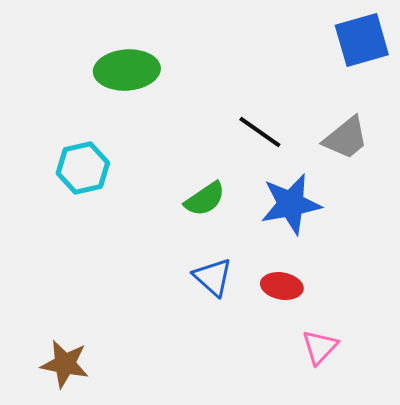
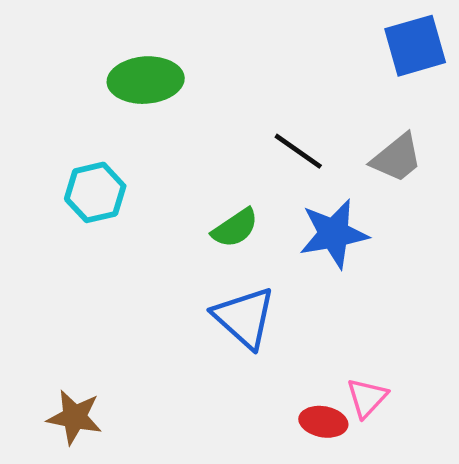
blue triangle: (213, 277) -> (244, 317), size x1.4
red ellipse: (282, 286) -> (323, 422), moved

